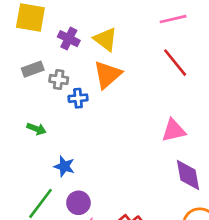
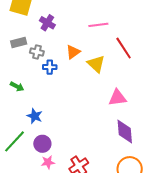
pink line: (173, 19) -> (98, 25), moved
yellow triangle: (106, 39) -> (96, 64), moved
orange triangle: (107, 75) -> (73, 52), size x0.7

